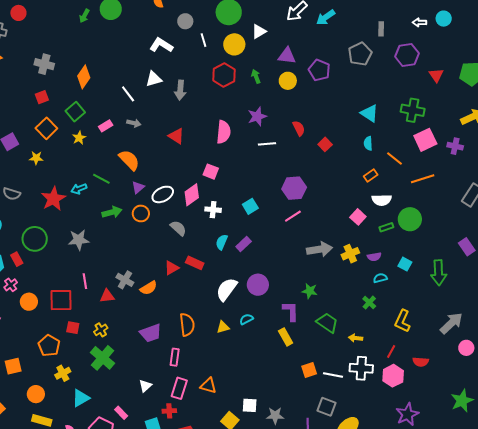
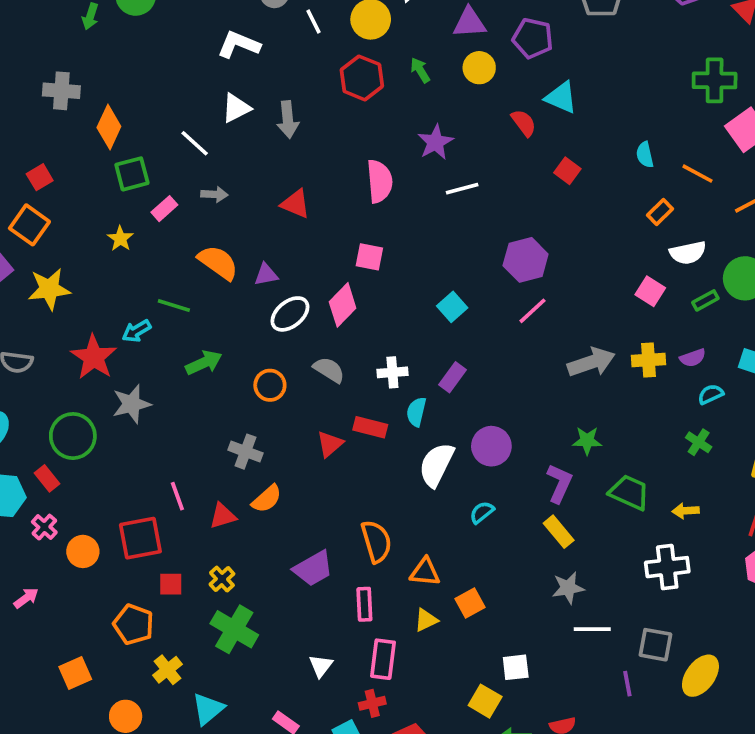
gray cross: (44, 64) -> (61, 91), moved
green square: (75, 112) -> (132, 174), moved, turned 36
cyan triangle: (369, 113) -> (561, 97), moved
orange square: (46, 128) -> (29, 225), moved
red semicircle: (299, 128) -> (524, 123), moved
yellow star: (36, 158) -> (49, 289), size x1.6
purple triangle: (138, 187) -> (266, 275), moved, turned 40
white cross: (213, 210) -> (392, 372), moved
orange circle: (141, 213) -> (270, 385), moved
gray star: (79, 240) -> (132, 404), moved
cyan semicircle: (222, 242) -> (416, 412), moved
yellow cross: (350, 254) -> (649, 360), turned 30
gray cross: (125, 280) -> (246, 452), moved
orange semicircle: (149, 288) -> (267, 499), moved
purple L-shape: (291, 311) -> (559, 483), turned 35
yellow triangle: (223, 327) -> (426, 620), moved
white cross: (361, 368) -> (667, 567), moved
orange square: (309, 370) -> (470, 603), moved
white line: (333, 375) -> (592, 629), moved
orange triangle: (208, 386) -> (425, 572), moved
gray star: (275, 416) -> (568, 588), moved

